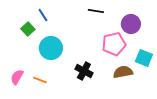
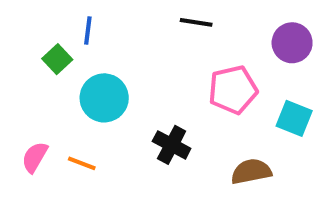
blue line: (43, 15) -> (88, 31), turned 40
purple circle: (131, 24) -> (292, 43), moved
brown semicircle: (123, 72) -> (251, 171), moved

